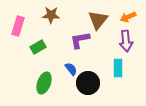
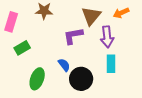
purple arrow: (126, 41) -> (107, 37), moved
green rectangle: (38, 47) -> (22, 48), moved

